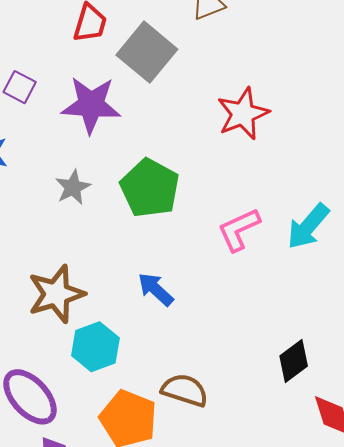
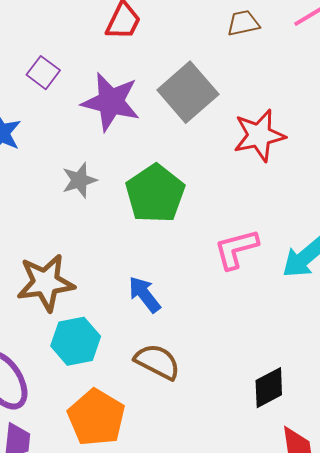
gray square: (147, 52) -> (188, 92), moved
brown semicircle: (185, 390) -> (157, 362), moved

